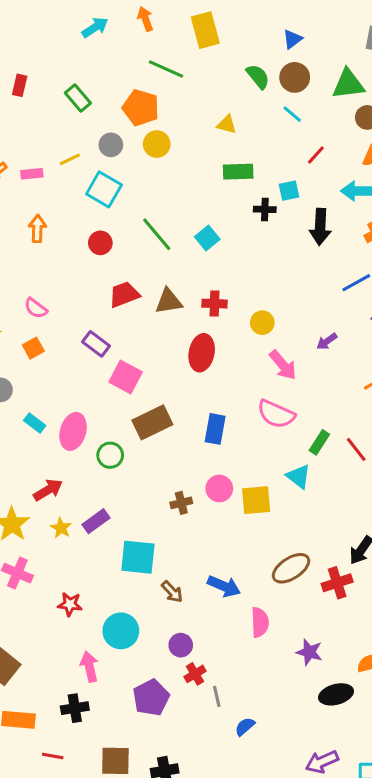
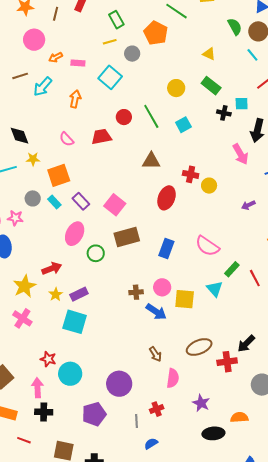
yellow circle: (157, 144) -> (176, 88), moved
yellow line: (70, 159) -> (110, 42), moved
green rectangle: (238, 172) -> (211, 86), turned 30
cyan square: (104, 189) -> (110, 77), moved
red circle: (100, 243) -> (124, 117), moved
red trapezoid: (124, 294) -> (101, 137), moved
red cross: (215, 304) -> (191, 174), moved
pink semicircle: (36, 308) -> (67, 139), moved
purple rectangle: (96, 344) -> (81, 201), moved
orange square: (33, 348) -> (59, 175), size x1.6
pink arrow: (283, 365) -> (240, 154), moved
cyan rectangle: (35, 423) -> (54, 202), moved
cyan square: (138, 557) -> (75, 322), moved
blue arrow: (224, 586) -> (156, 312), moved
brown arrow: (172, 592) -> (155, 354), moved
red star: (70, 604) -> (48, 359), moved
cyan circle: (121, 631) -> (70, 374), moved
purple circle: (181, 645) -> (119, 384), size x1.6
pink arrow: (89, 667) -> (37, 388), moved
red cross: (195, 674) -> (157, 409), moved

